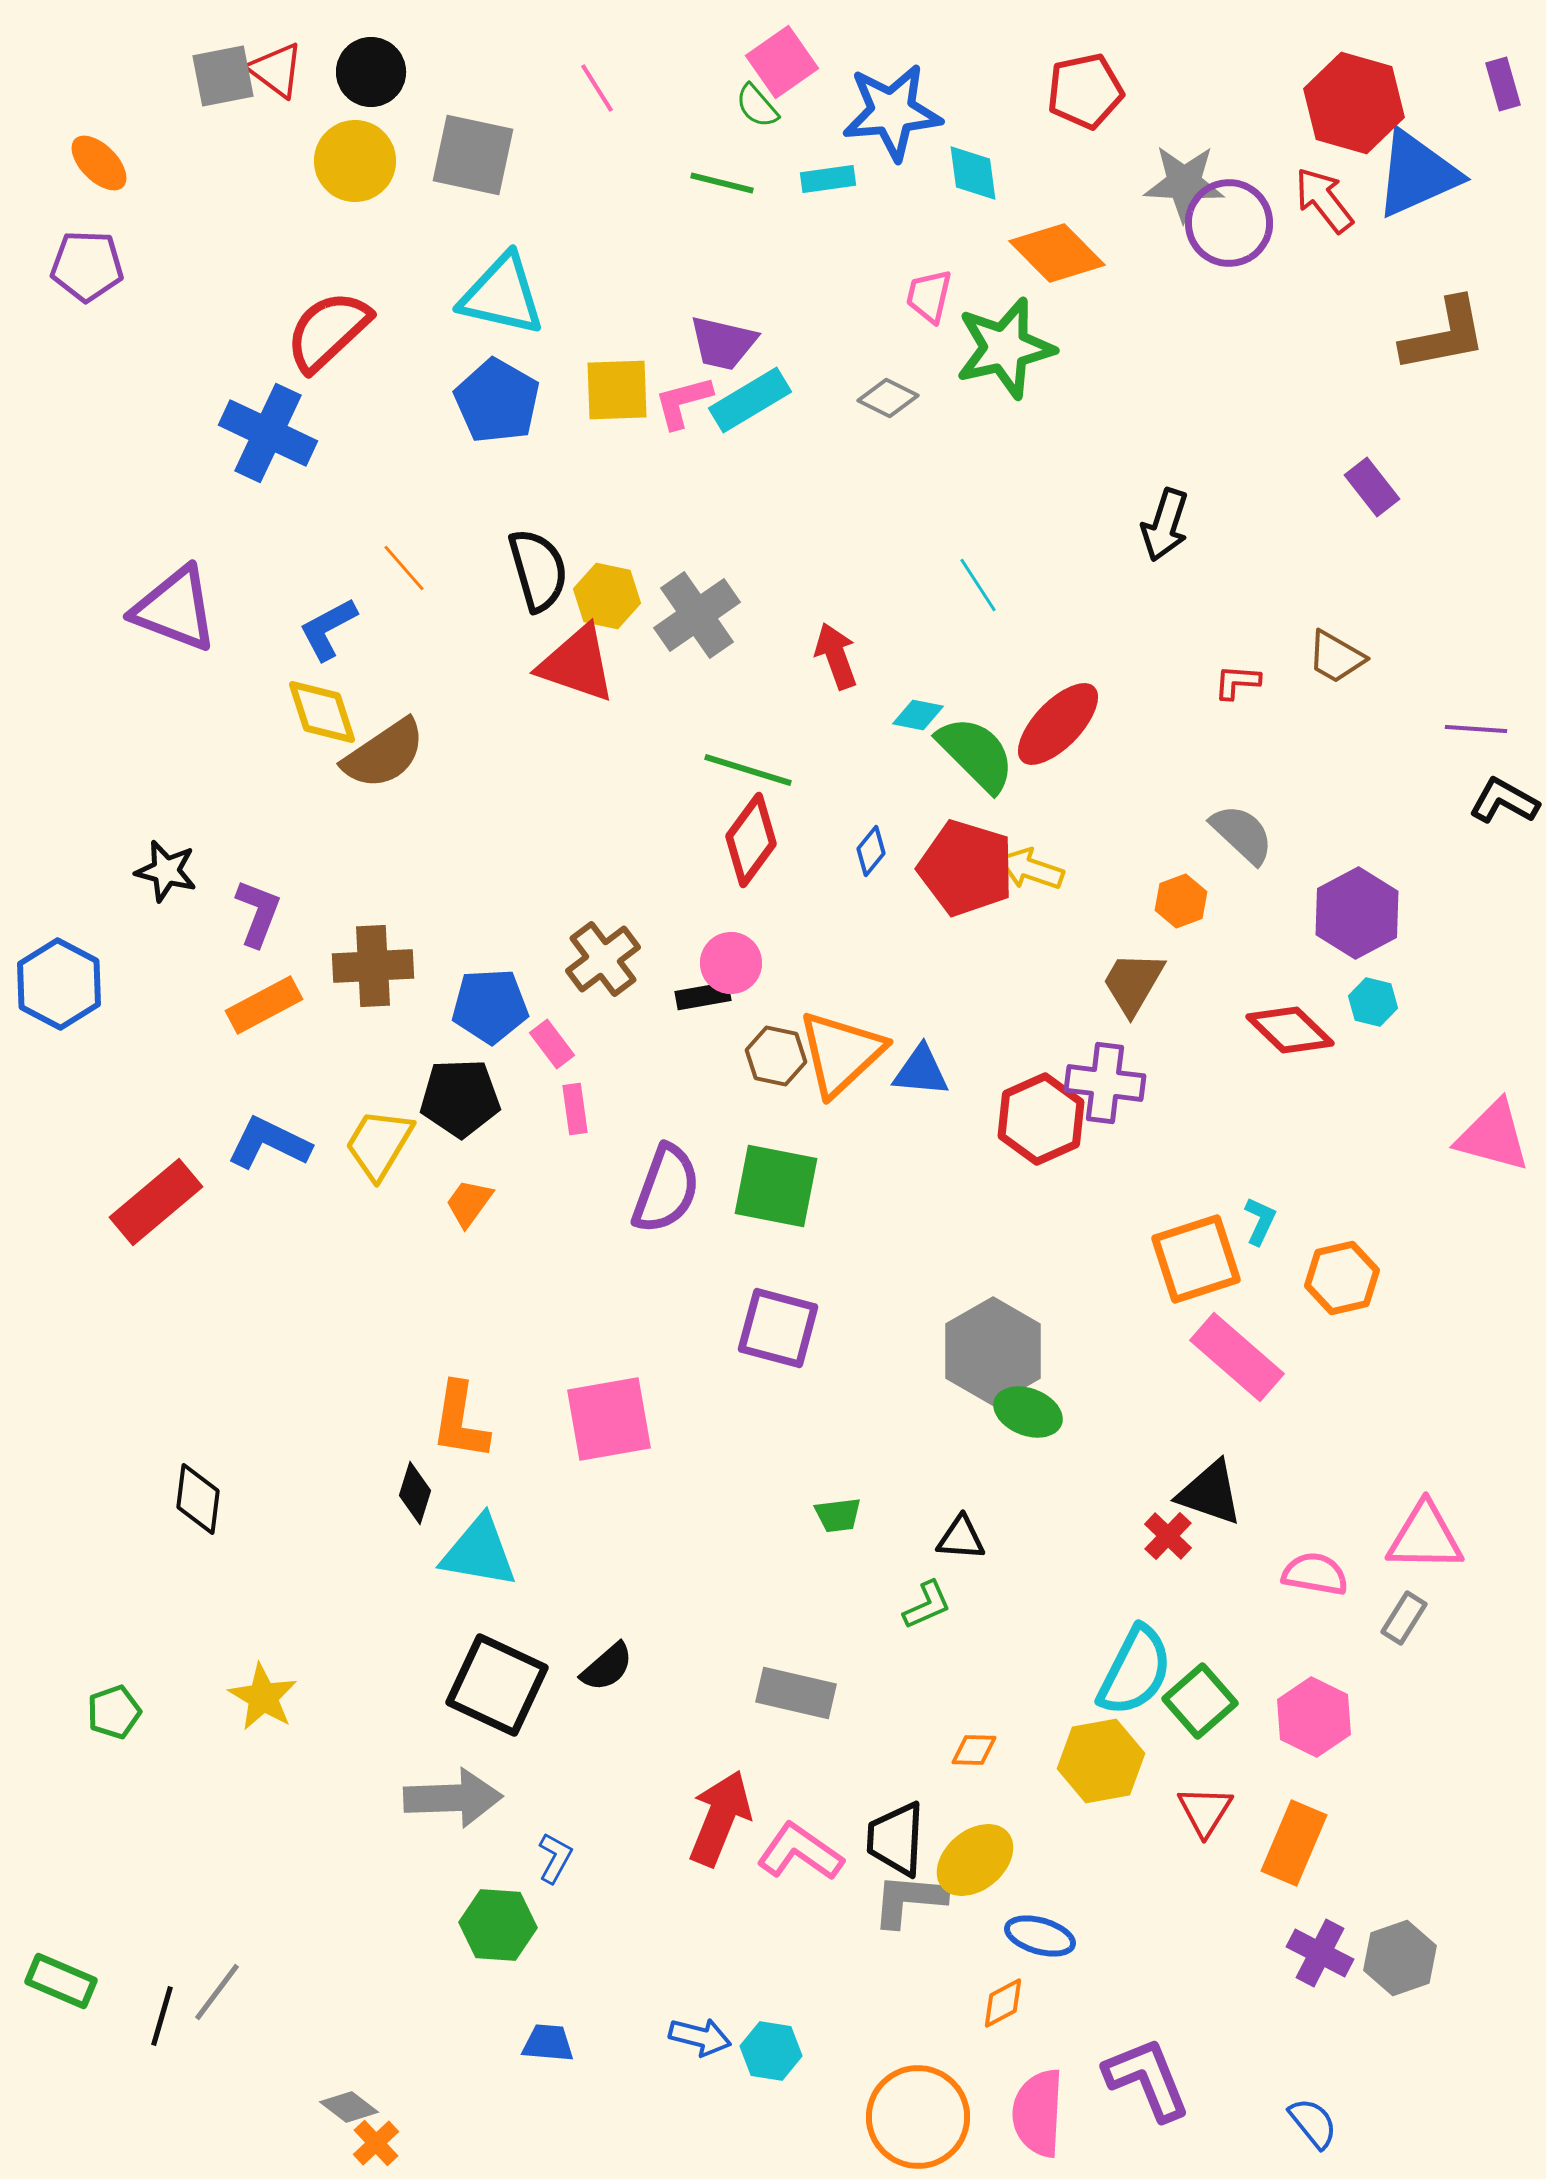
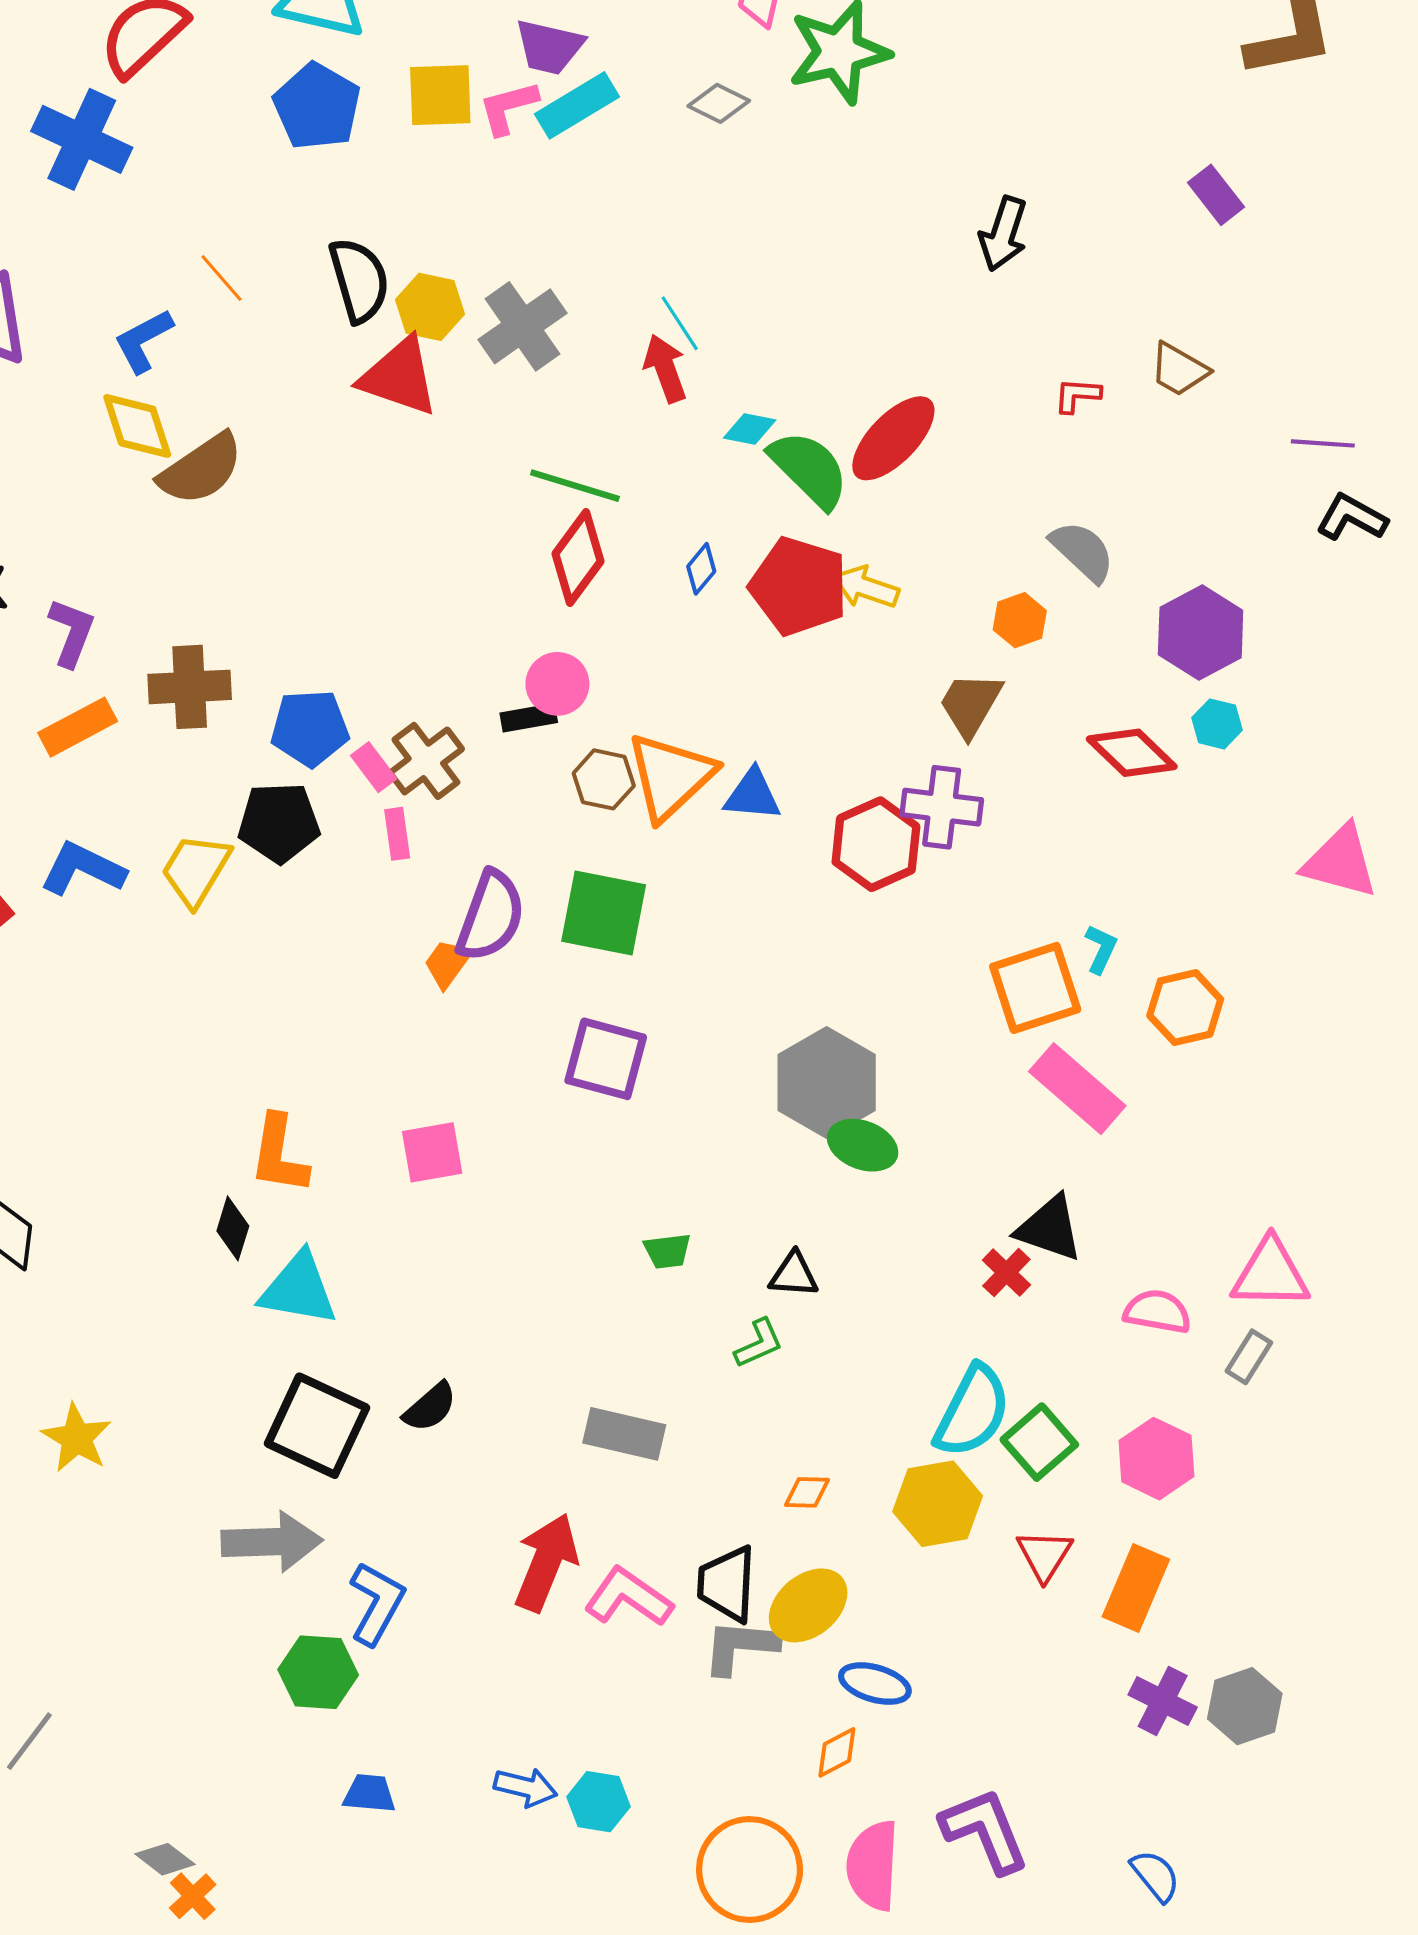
cyan line: (978, 585) -> (680, 323), moved
brown cross: (603, 959) -> (426, 761), moved
orange trapezoid: (469, 1203) -> (447, 963), moved
pink square: (609, 1419) -> (432, 1152), size x0.7
blue L-shape: (555, 1858) -> (377, 1603), size x1.6

